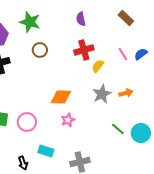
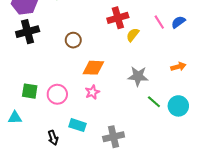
brown circle: (40, 50) -> (73, 40), moved
orange arrow: (126, 93) -> (178, 67), moved
gray star: (102, 94) -> (138, 76), moved, turned 30
pink star: (68, 120) -> (92, 92), moved

